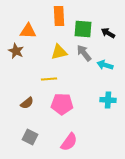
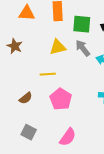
orange triangle: (28, 31) -> (27, 13), moved
pink pentagon: (62, 104) -> (61, 99), turned 30

